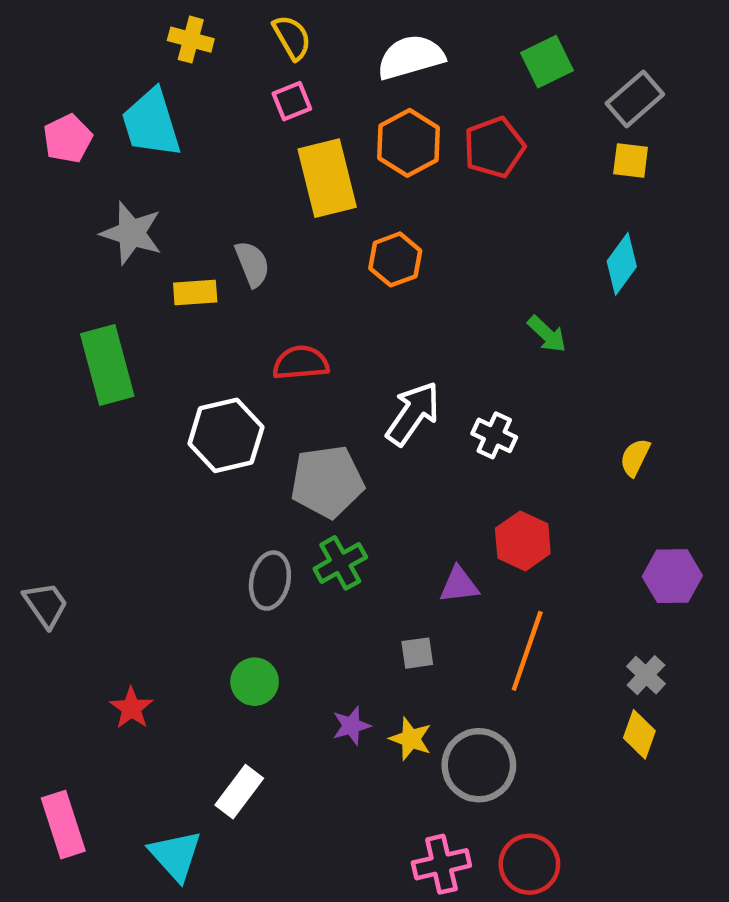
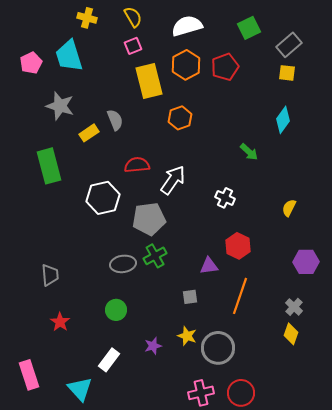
yellow rectangle: (195, 292) -> (89, 133), turned -30
white arrow: (413, 413) -> (173, 180), moved
gray ellipse: (270, 581) -> (123, 264), turned 70
gray trapezoid: (46, 605) -> (50, 275), moved, turned 30
purple star: (351, 726) -> (153, 346), moved

